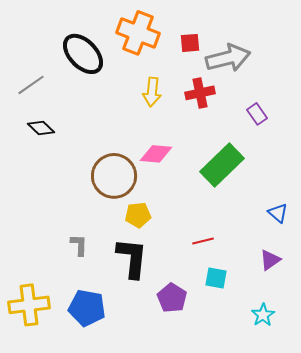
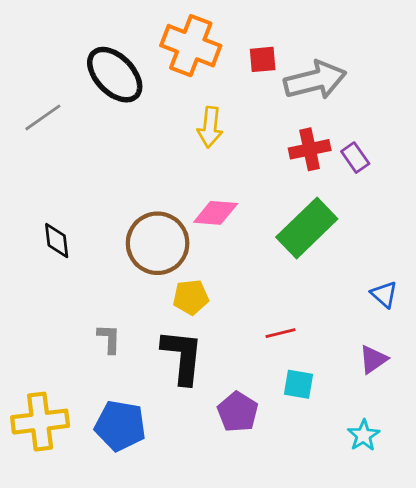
red cross: (200, 93) -> (310, 149), moved
black diamond: (41, 128) -> (57, 240), moved, turned 40

